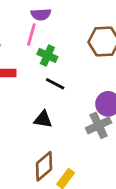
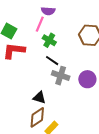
black triangle: (43, 119) -> (39, 97), moved
gray cross: (99, 125) -> (61, 76), moved, turned 36

